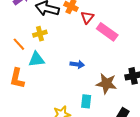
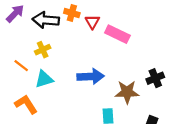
blue arrow: (77, 64) -> (91, 76), size x1.6
orange L-shape: (17, 78) -> (26, 104), turned 145

